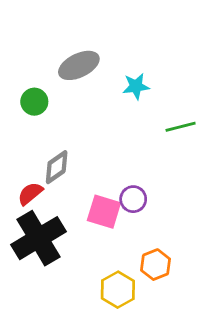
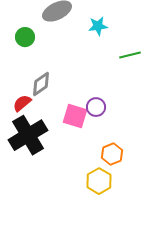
yellow hexagon: (118, 290) -> (99, 181), moved

